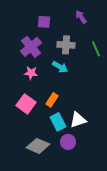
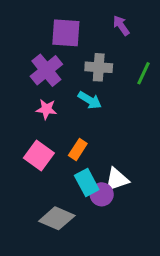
purple square: (44, 22) -> (66, 33), size x1.5
green line: (96, 49) -> (144, 73), turned 49
purple circle: (68, 142) -> (102, 194), moved

